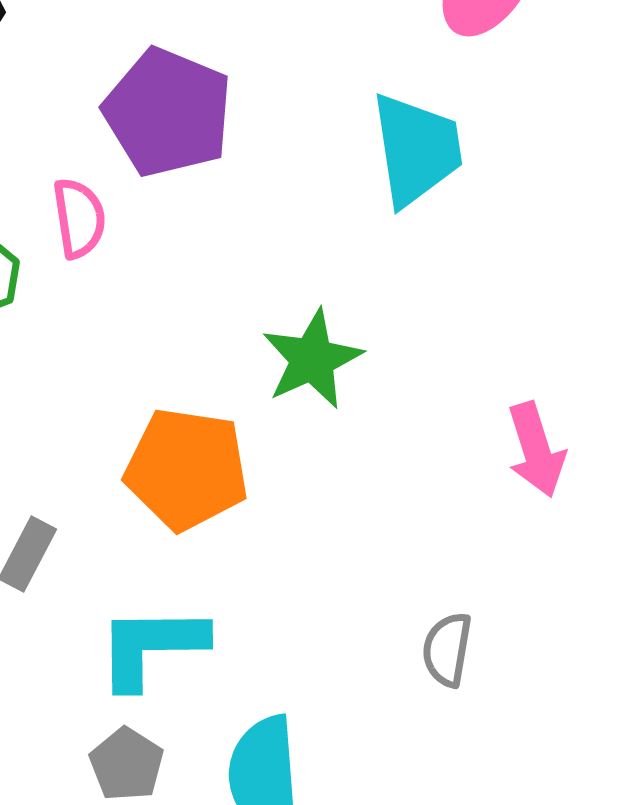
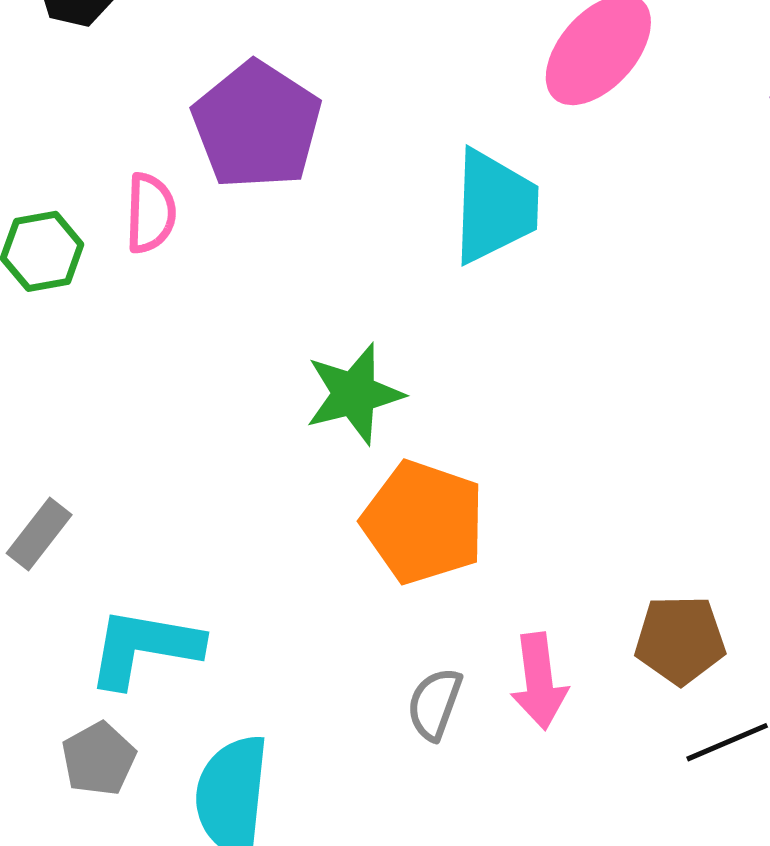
pink arrow: (536, 450) -> (539, 681), moved
orange pentagon: (187, 469) -> (423, 522), moved

